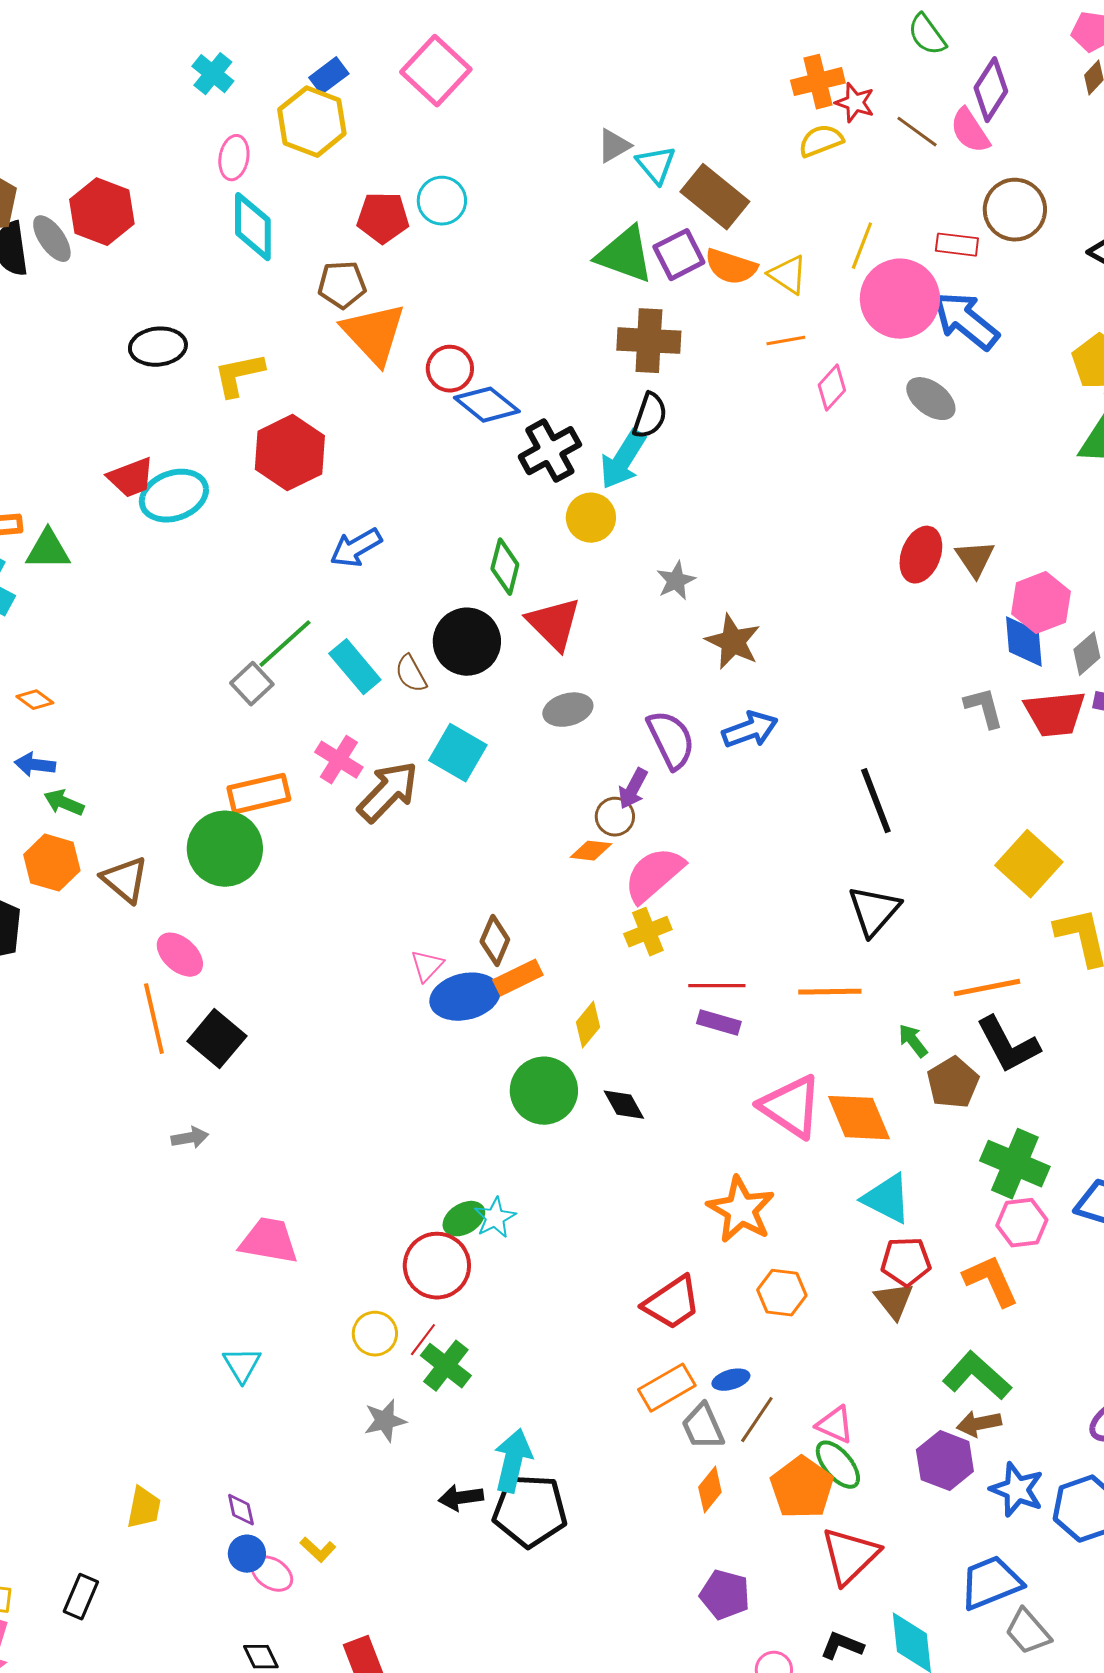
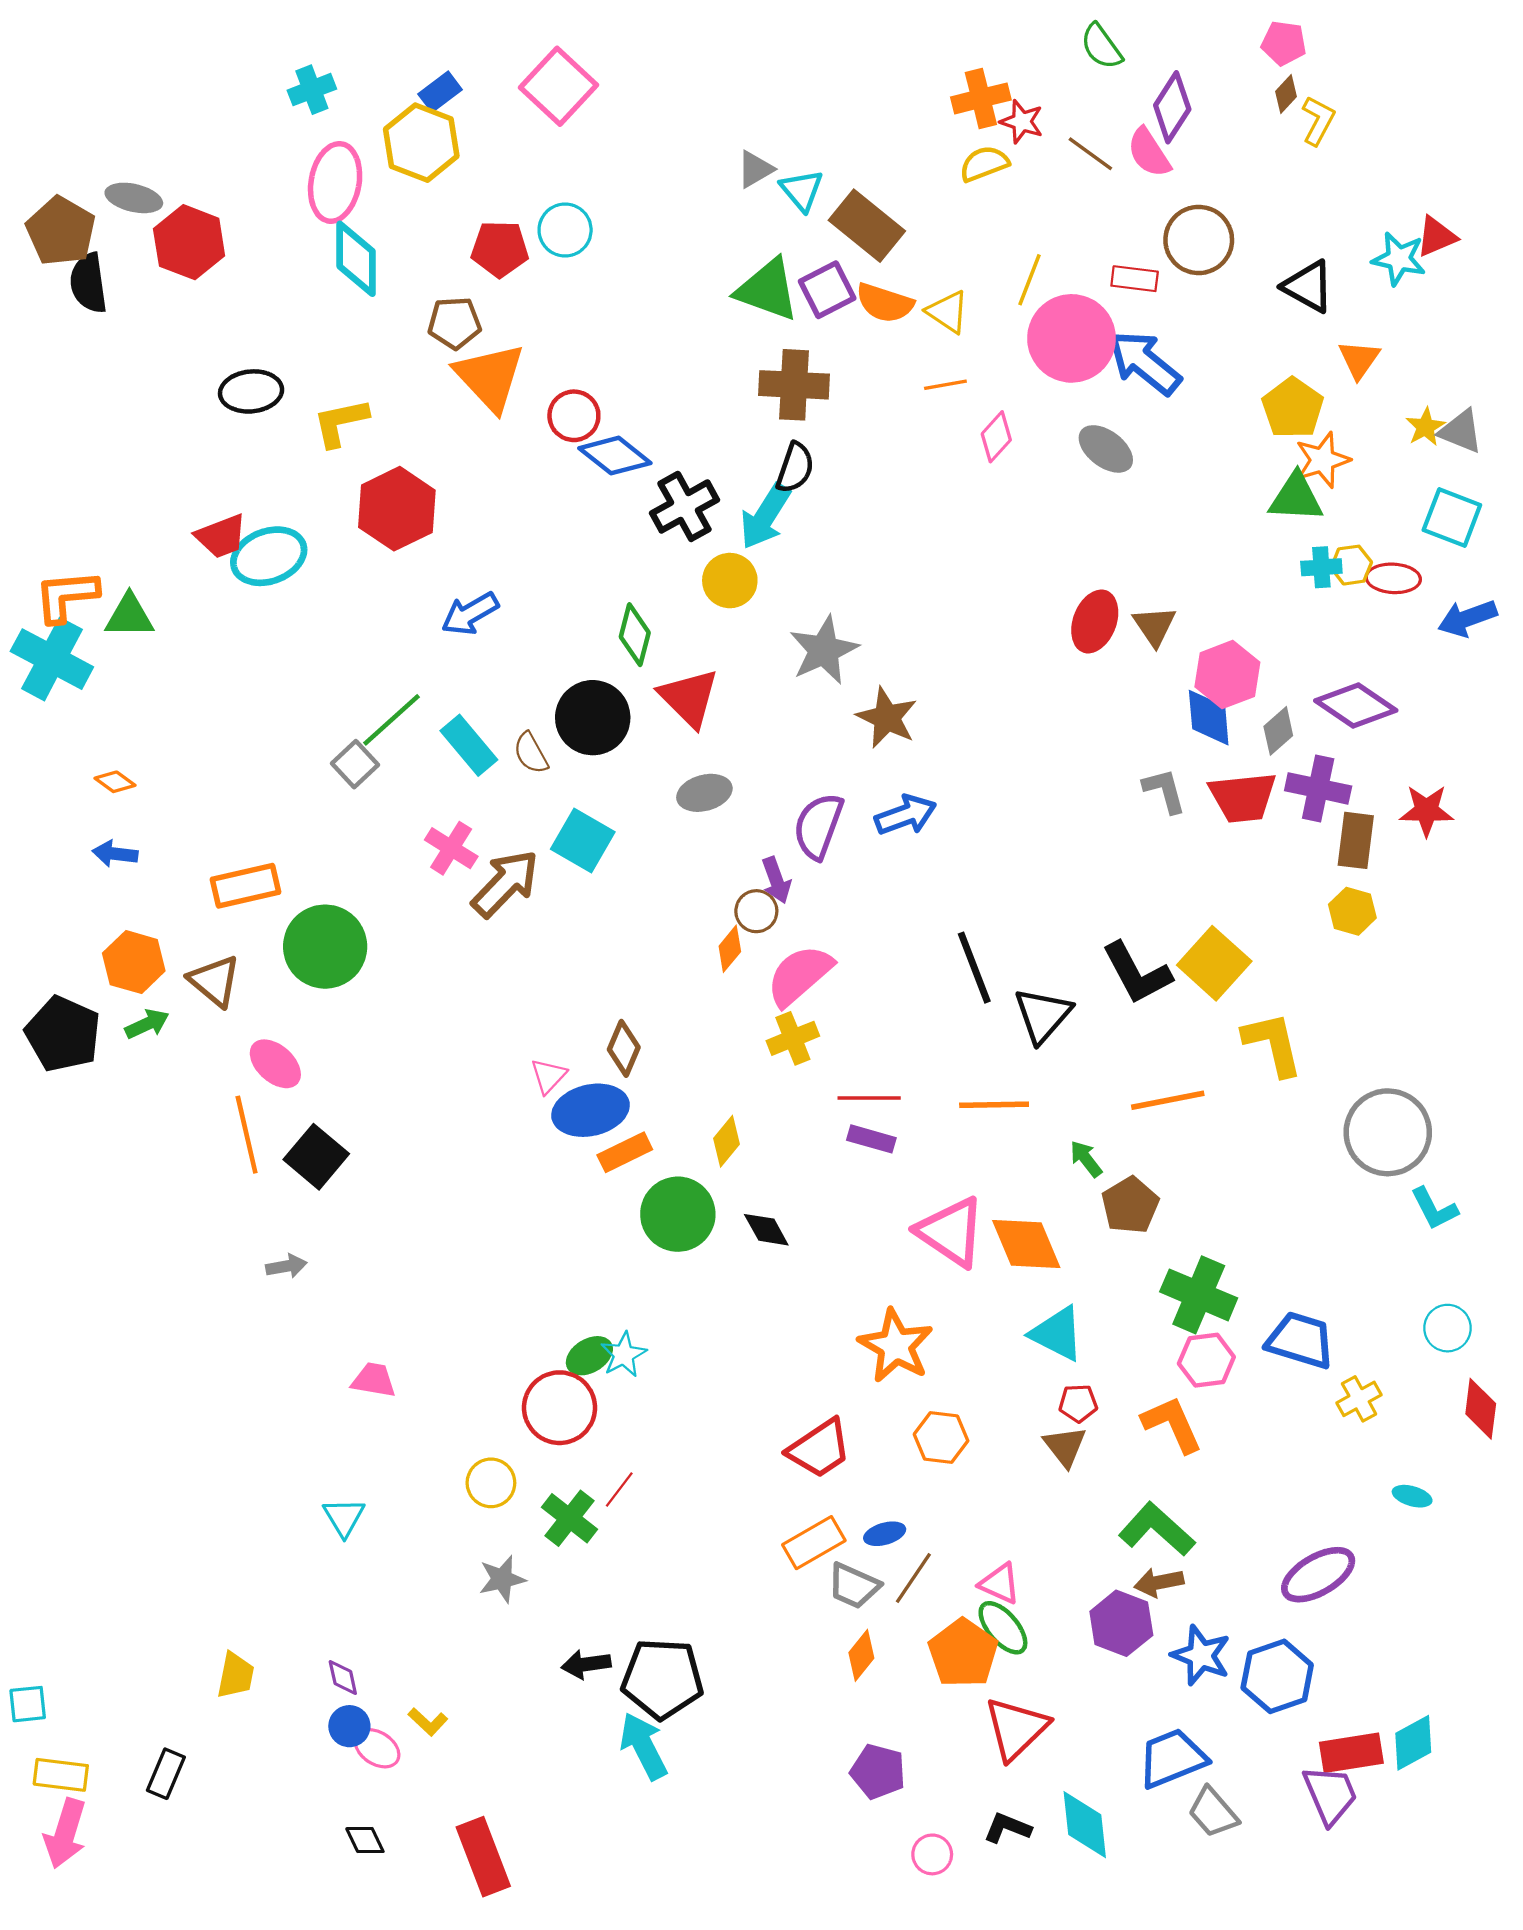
cyan cross: (213, 74) -> (312, 90), turned 30
pink ellipse: (234, 158) -> (335, 182), size x1.6
gray ellipse: (52, 239) -> (134, 198), moved, turned -42
gray star: (676, 581) -> (824, 650), size x1.6
purple semicircle: (671, 740) -> (818, 826), turned -134
purple arrow: (633, 789) -> (776, 880), turned -48
orange rectangle: (259, 794) -> (245, 886), moved
black line: (876, 801) -> (974, 968), moved
green arrow: (64, 803) -> (147, 1024), moved, turned 132
orange diamond: (591, 851) -> (730, 949), turned -57
orange rectangle: (518, 978) -> (625, 1152), moved
black L-shape: (1008, 1045) -> (1137, 973), moved
pink trapezoid: (269, 1241) -> (374, 1380), size x0.7
red pentagon: (906, 1262) -> (1078, 1403), size x0.7
red line: (423, 1340) -> (619, 1490), moved
gray trapezoid: (703, 1427) -> (854, 1586), turned -42
cyan arrow: (513, 1461) -> (644, 1746), moved, turned -40

